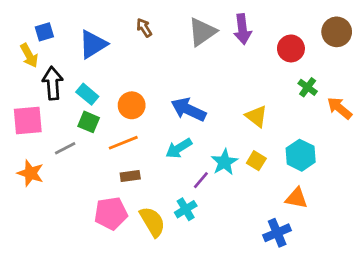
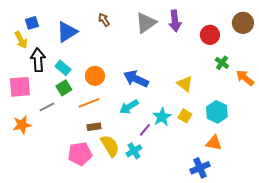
green square: (89, 122) -> (64, 88), turned 35
orange star: (30, 173) -> (22, 125), turned -30
yellow semicircle: (152, 222) -> (110, 146), moved

